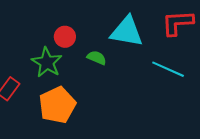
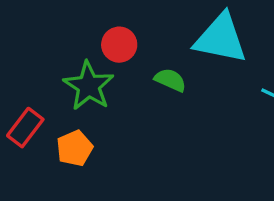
orange pentagon: (57, 105) -> (75, 148), moved, size x0.6

